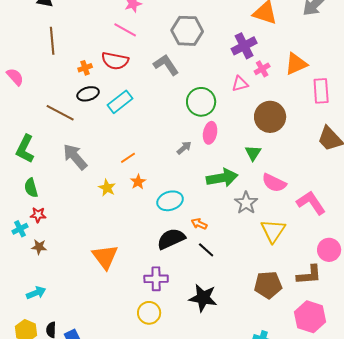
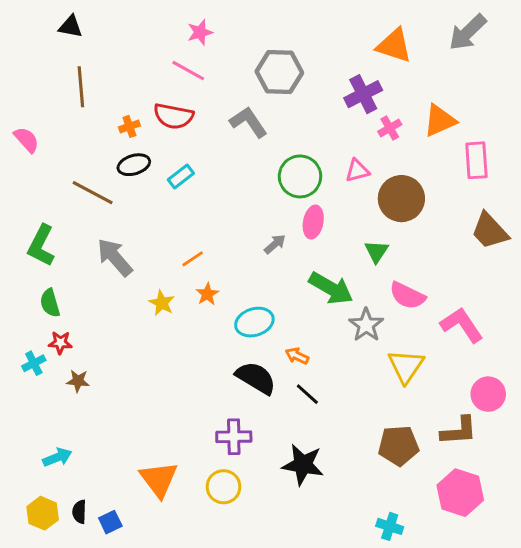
pink triangle: (240, 84) -> (357, 171), moved
cyan rectangle: (120, 102) -> (181, 176), size x0.7
green arrow: (222, 178) -> (331, 288), turned 40
black semicircle: (171, 239) -> (256, 378), turned 56
brown star: (39, 247) -> (78, 381), moved
orange triangle: (105, 257) -> (159, 479), moved

